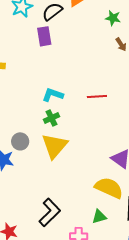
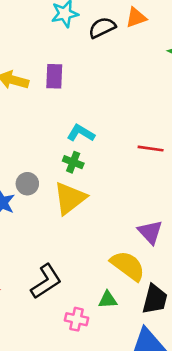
purple rectangle: (44, 36) -> (54, 76), moved
red line: (97, 96) -> (151, 149), moved
green cross: (51, 118) -> (73, 162), turned 35

